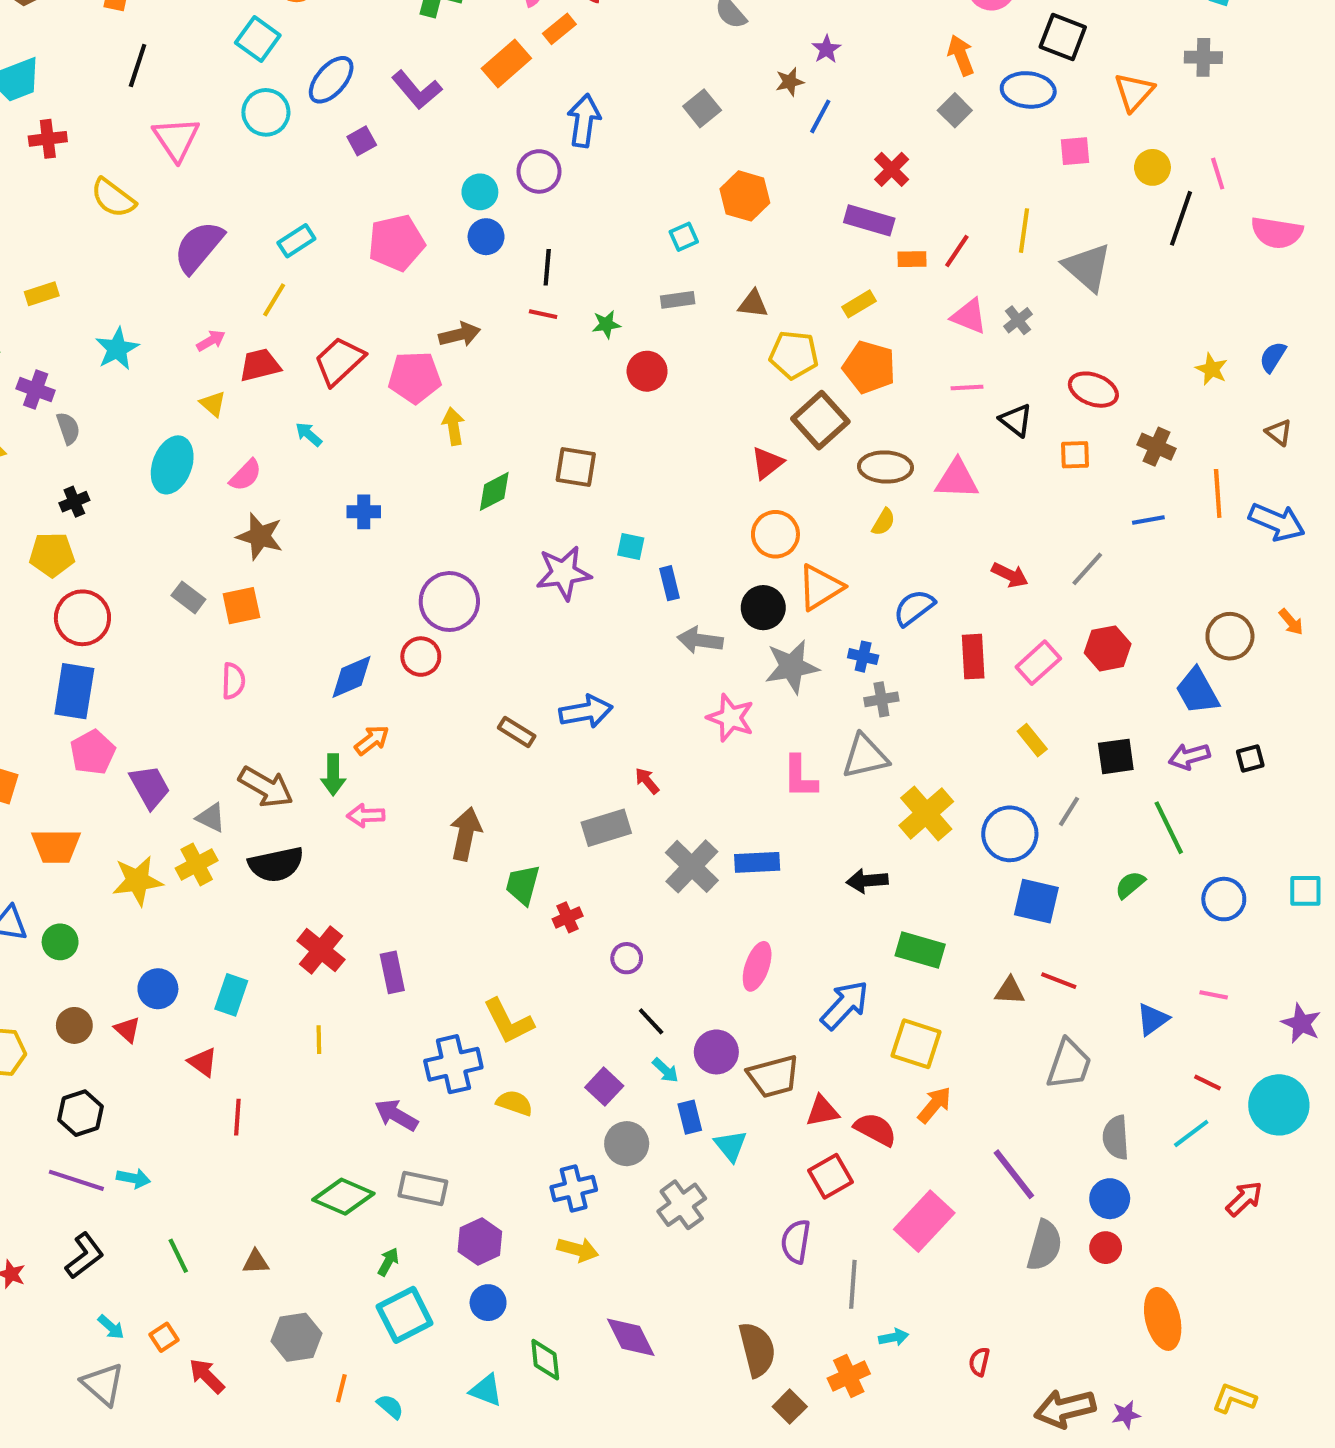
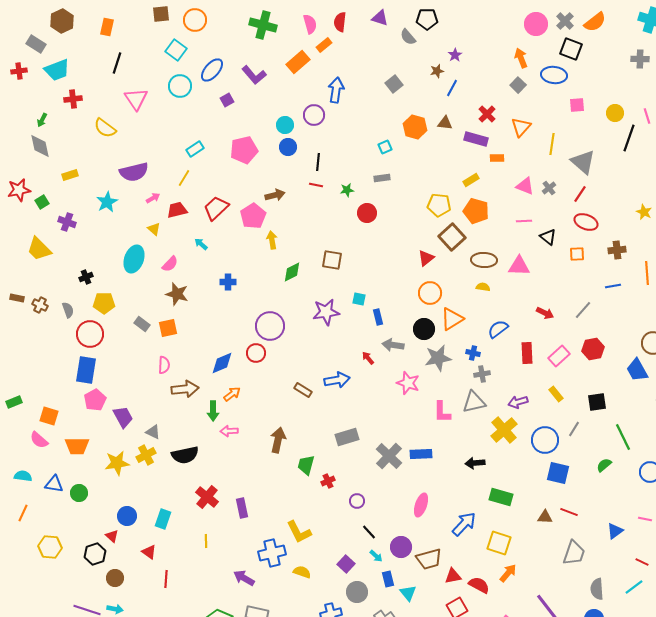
orange triangle: (1134, 92) -> (521, 127), moved
purple semicircle: (199, 247) -> (134, 172), moved, turned -144
red line: (957, 251) -> (580, 194), moved
brown triangle: (753, 304) -> (445, 123), moved
pink pentagon: (415, 377) -> (253, 216), turned -30
gray semicircle: (68, 428) -> (68, 310), moved
brown cross: (1157, 447) -> (617, 250), turned -30
yellow semicircle: (883, 522) -> (483, 287), turned -112
yellow pentagon: (52, 555) -> (104, 303), moved
purple arrow: (1189, 756) -> (518, 402), moved
red arrow: (647, 781) -> (368, 358), moved
brown arrow: (266, 787) -> (185, 389), moved, turned -36
brown circle: (74, 1025) -> (115, 578), moved
black hexagon: (80, 1113) -> (95, 554), moved

